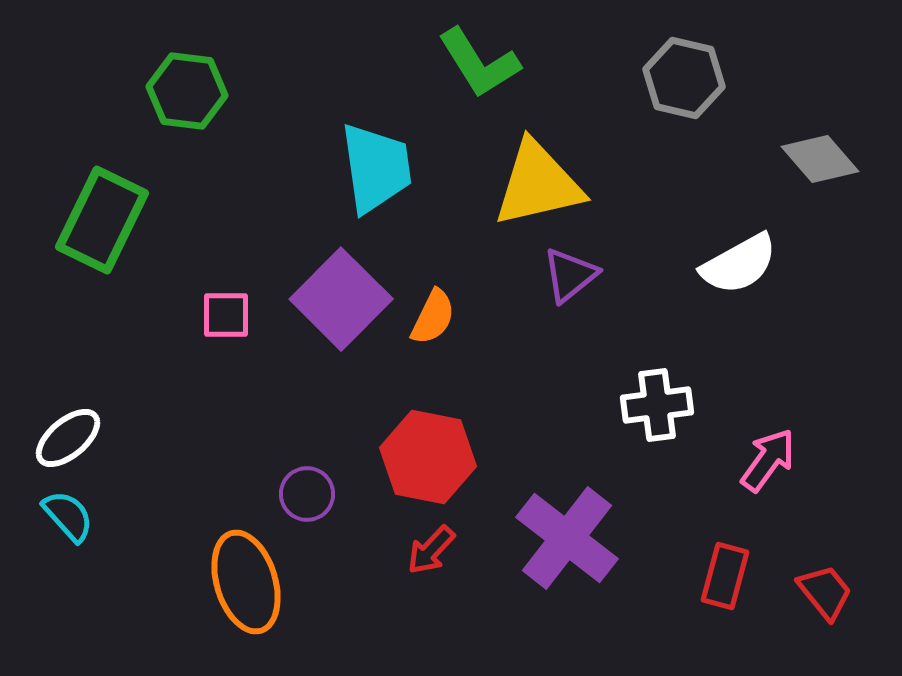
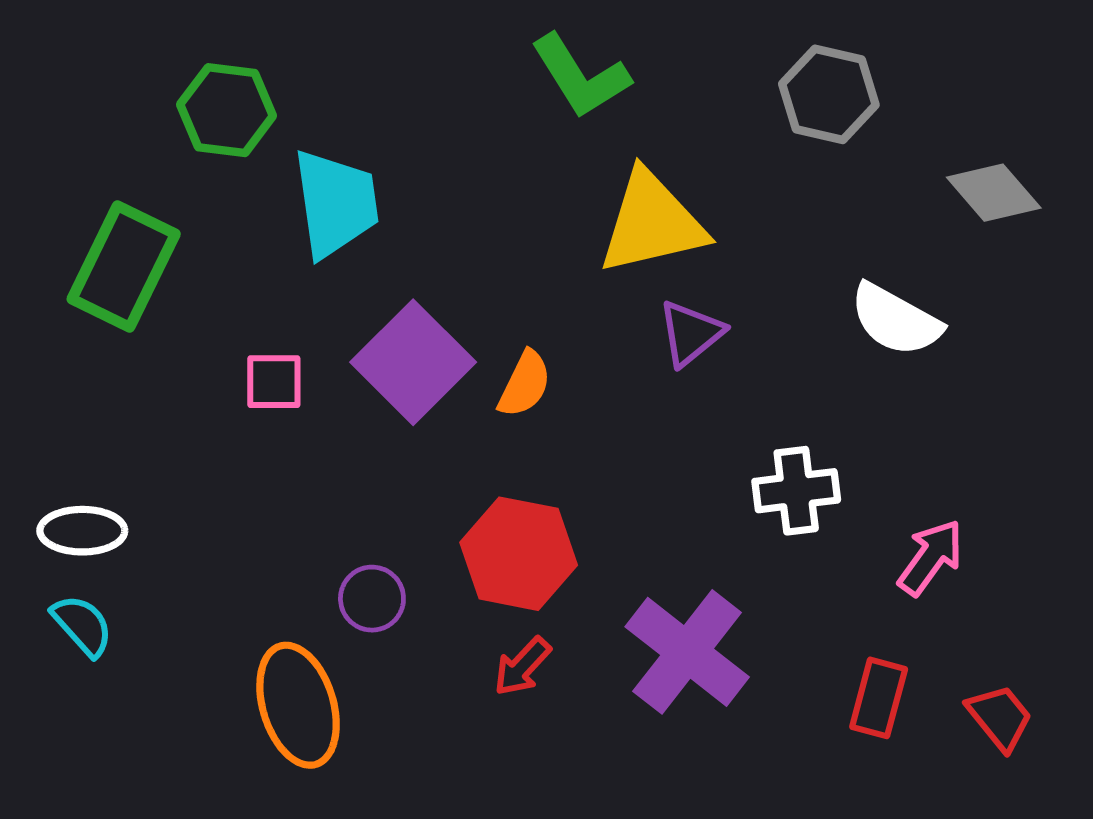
cyan trapezoid: (376, 168) -> (336, 203), moved
white semicircle: (739, 264) -> (896, 320), turned 58
white ellipse: (68, 438) -> (82, 531), turned 40

